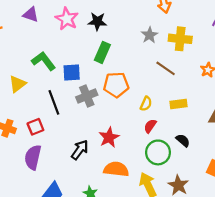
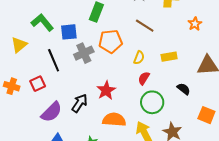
brown line: (166, 68) -> (145, 26), moved
black semicircle: (183, 140) -> (184, 89), moved
purple semicircle: (33, 157) -> (52, 112), moved, turned -145

